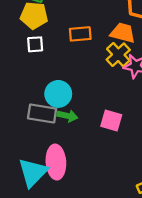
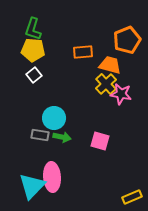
orange rectangle: (80, 34) -> (83, 52), moved
white square: (35, 44) -> (34, 75), turned -35
gray rectangle: (42, 114) -> (40, 135), size x0.7

